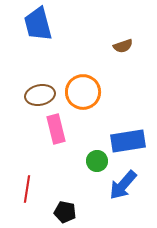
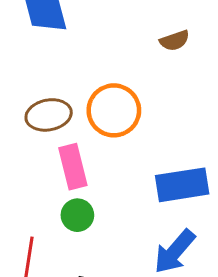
green circle: (97, 161) -> (77, 215), moved

